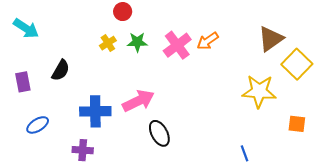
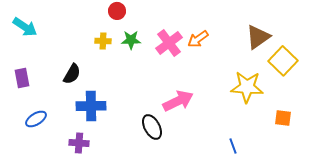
yellow cross: (108, 43) -> (103, 41), turned 35
black semicircle: (61, 70) -> (72, 74), moved
pink arrow: (138, 101) -> (178, 101), moved

